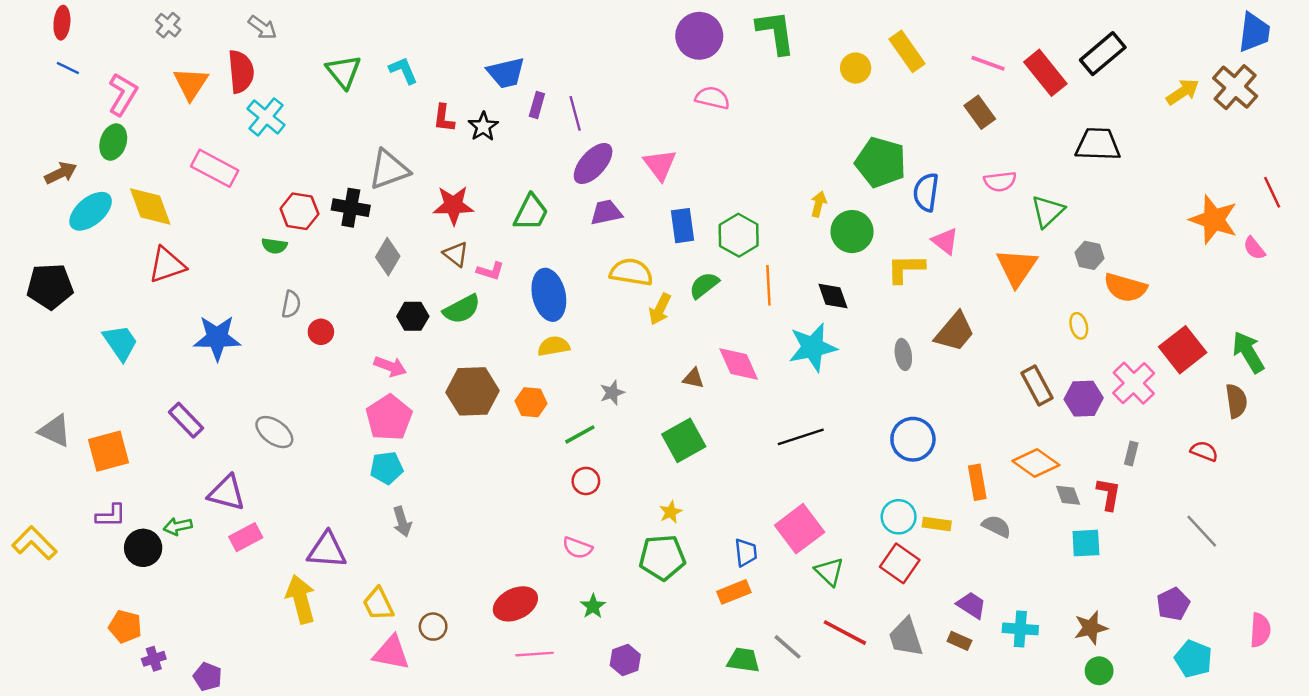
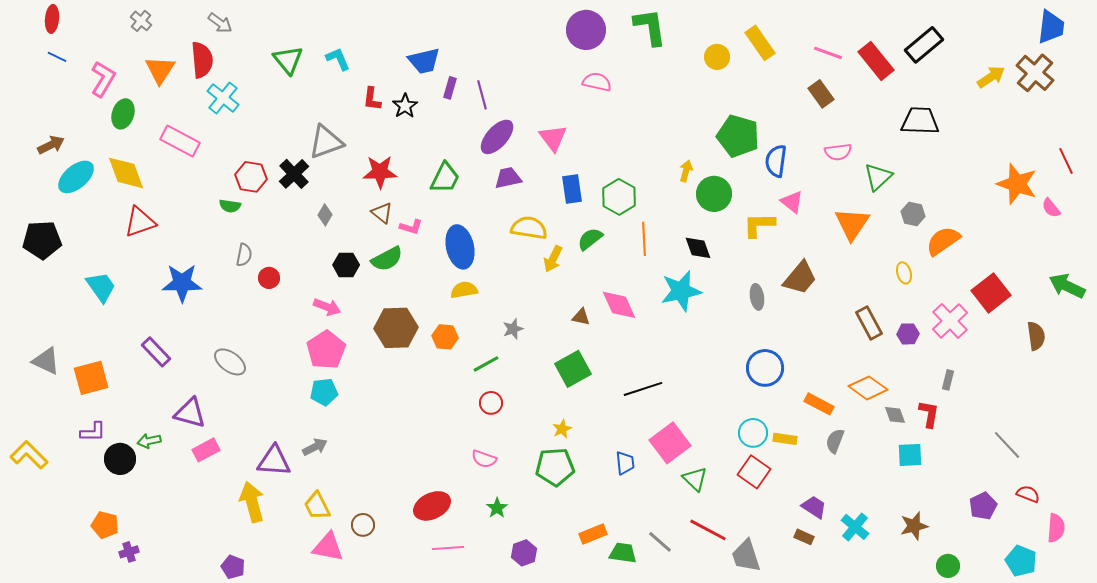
green ellipse: (113, 142) -> (123, 114), moved
black cross: (351, 208) -> (294, 174), turned 36
gray diamond: (388, 257) -> (325, 215), size x0.7
orange semicircle: (1125, 288) -> (943, 241), turned 129
green arrow: (1248, 352) -> (1067, 286), moved, turned -33
purple hexagon: (1084, 399) -> (908, 334), size x0.7
black line: (801, 437) -> (643, 389), moved
red semicircle: (1204, 451) -> (1028, 494), moved
orange rectangle: (977, 482) -> (819, 404), turned -52
gray arrow: (402, 522) -> (315, 447), moved, turned -100
gray semicircle: (996, 526) -> (835, 441), turned -95
orange rectangle: (734, 592) -> (593, 534), moved
cyan cross: (1020, 629) -> (855, 527), turned 36
gray trapezoid: (906, 637) -> (746, 556), moved
cyan pentagon: (1193, 659) -> (1021, 561), moved
green circle: (1099, 671) -> (948, 566), moved
purple pentagon: (208, 677) -> (233, 567), moved

